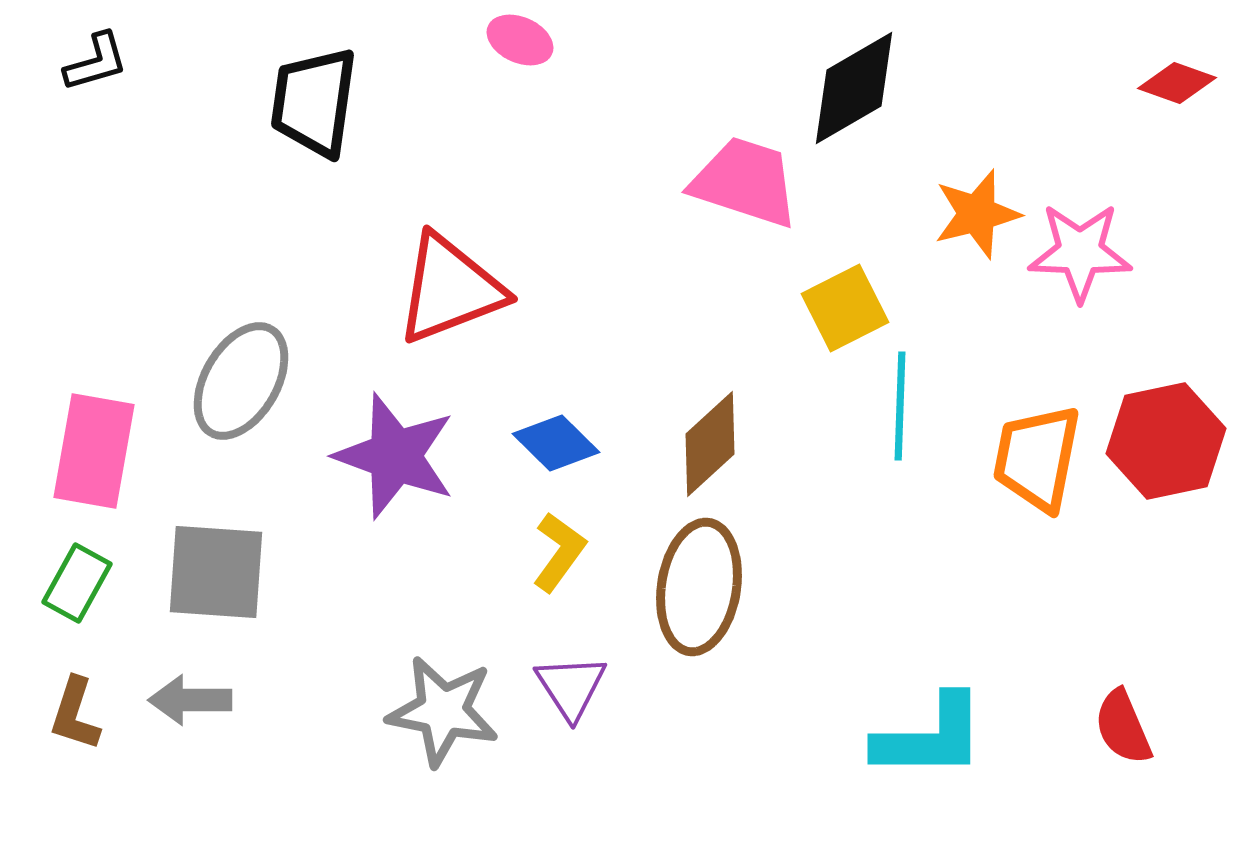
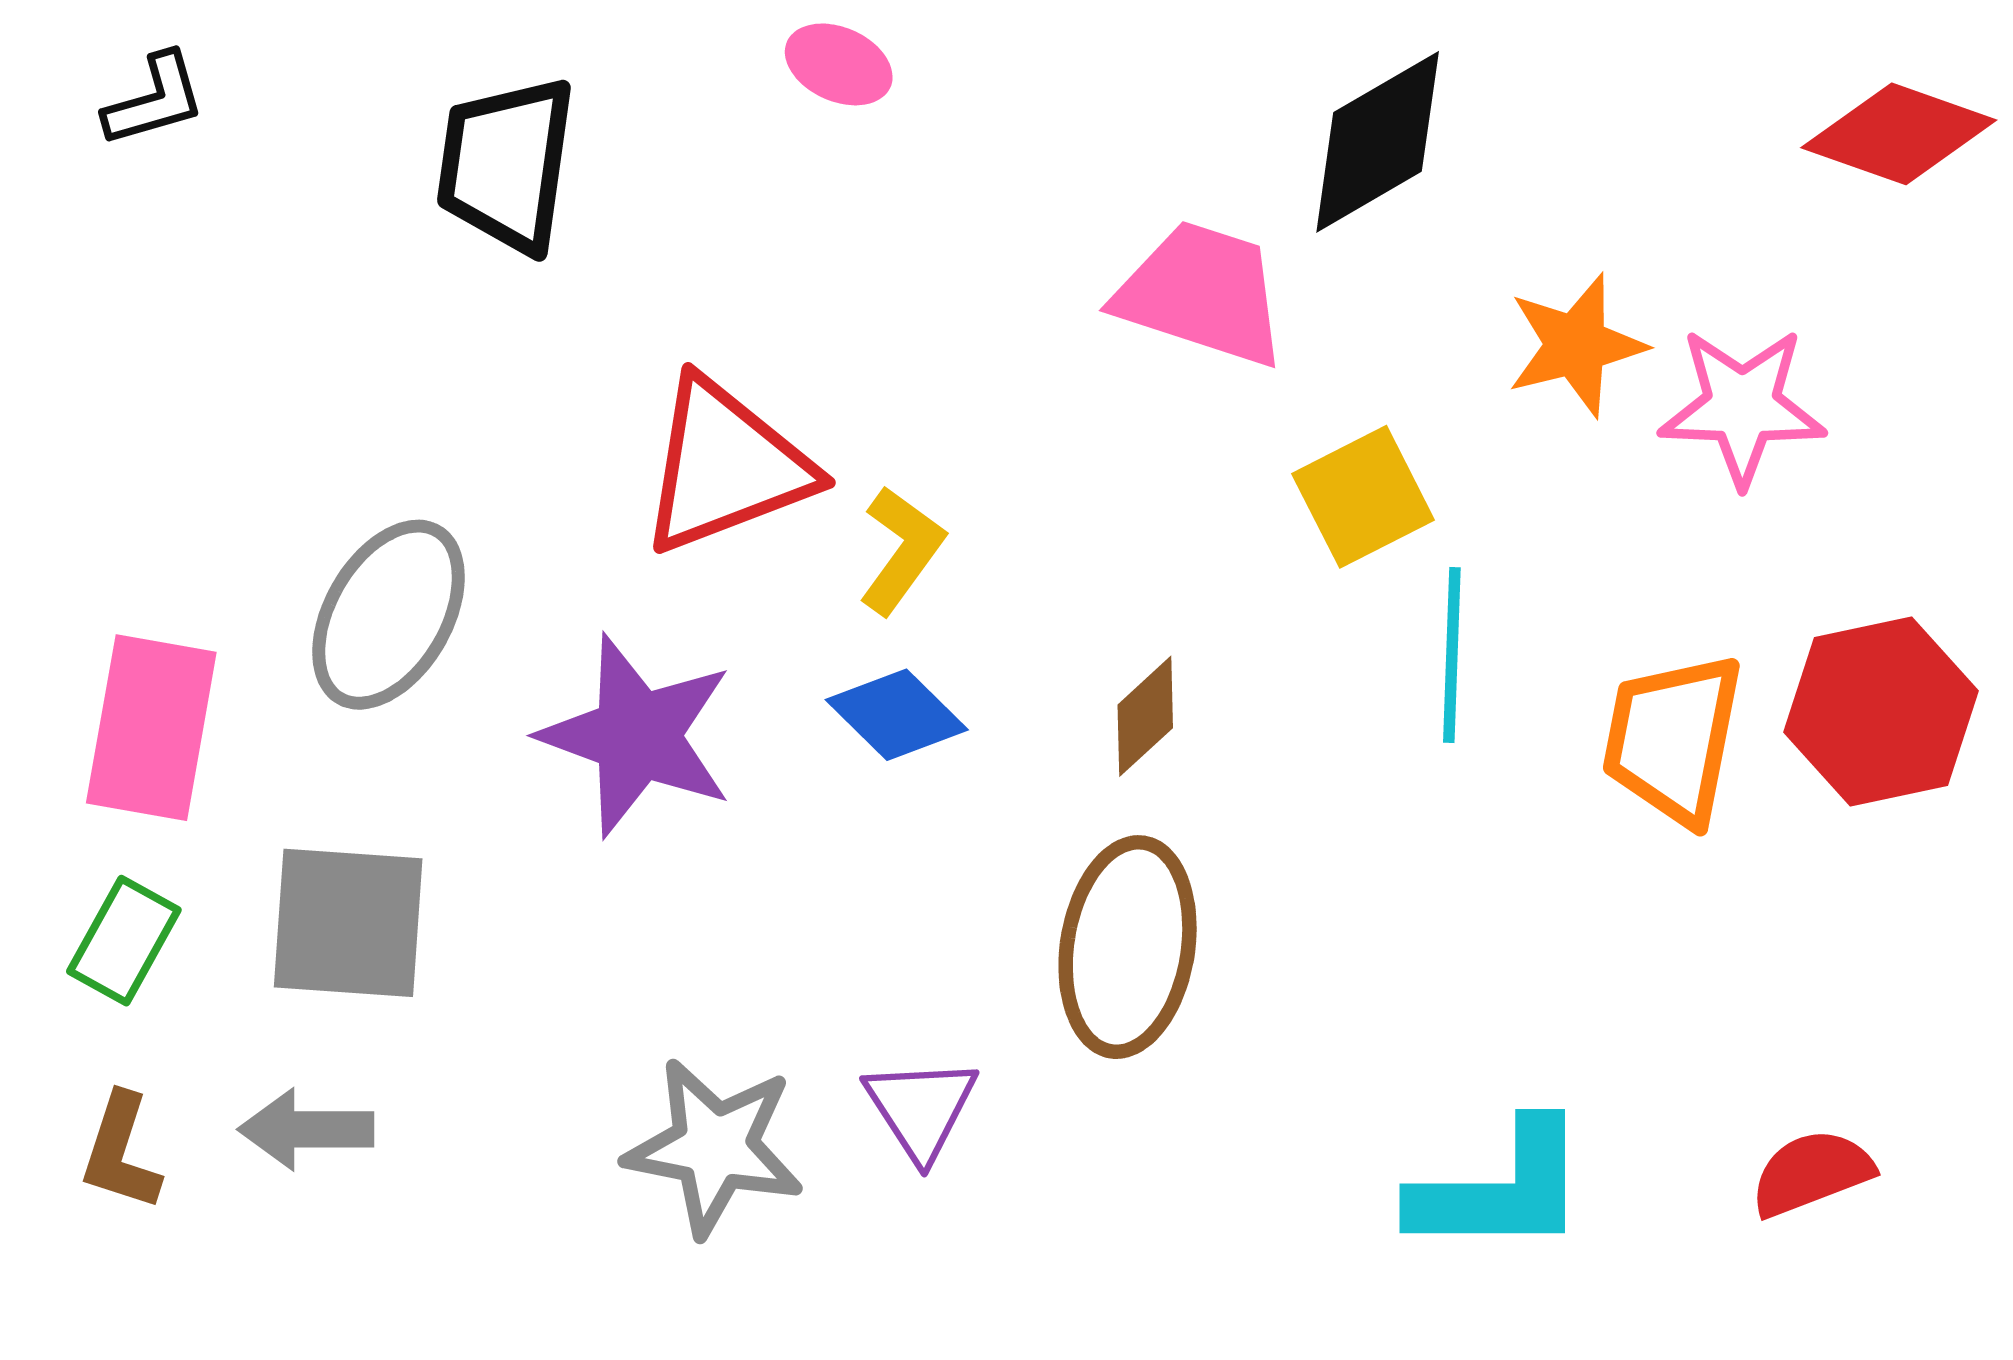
red diamond: (1177, 83) -> (1899, 134), size x1.5
brown diamond: (710, 444) -> (1145, 716), size x0.7
yellow L-shape: (559, 552) -> (902, 550), moved
red semicircle: (1123, 727) -> (1812, 1173), turned 92

